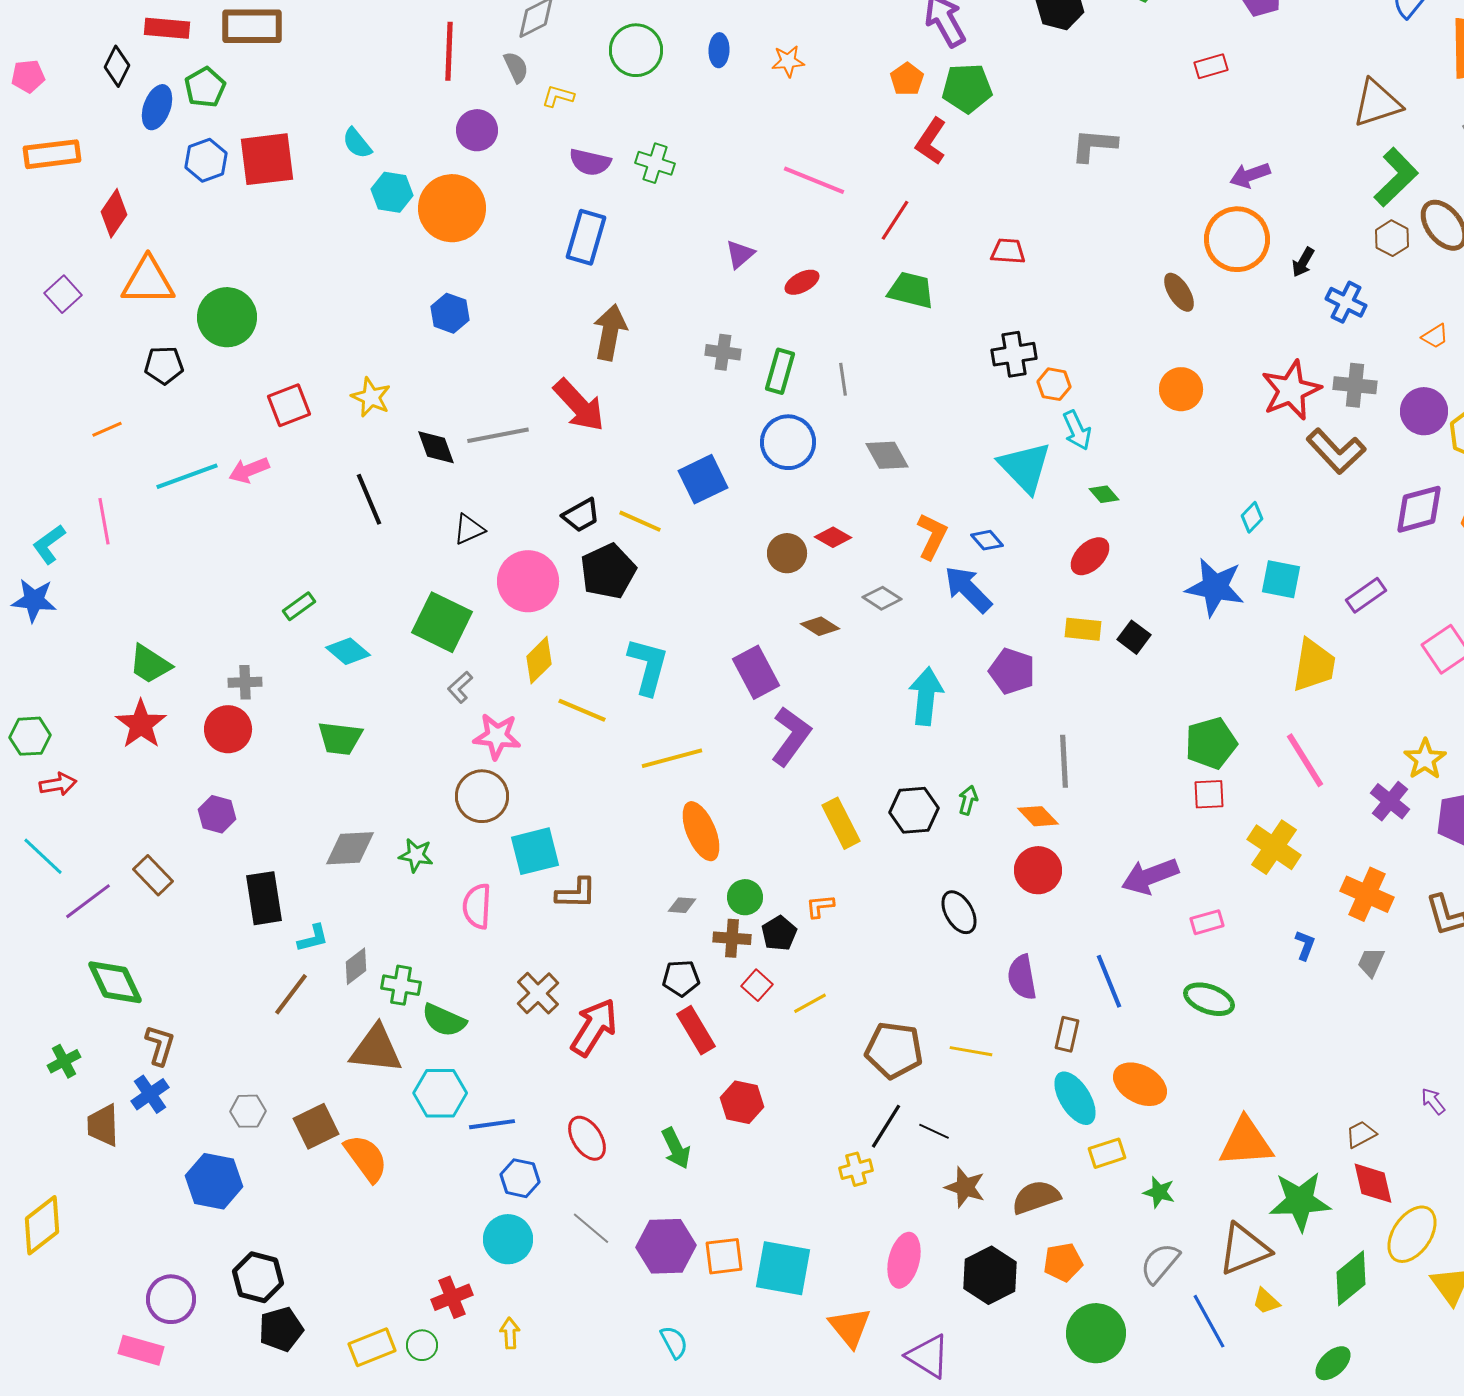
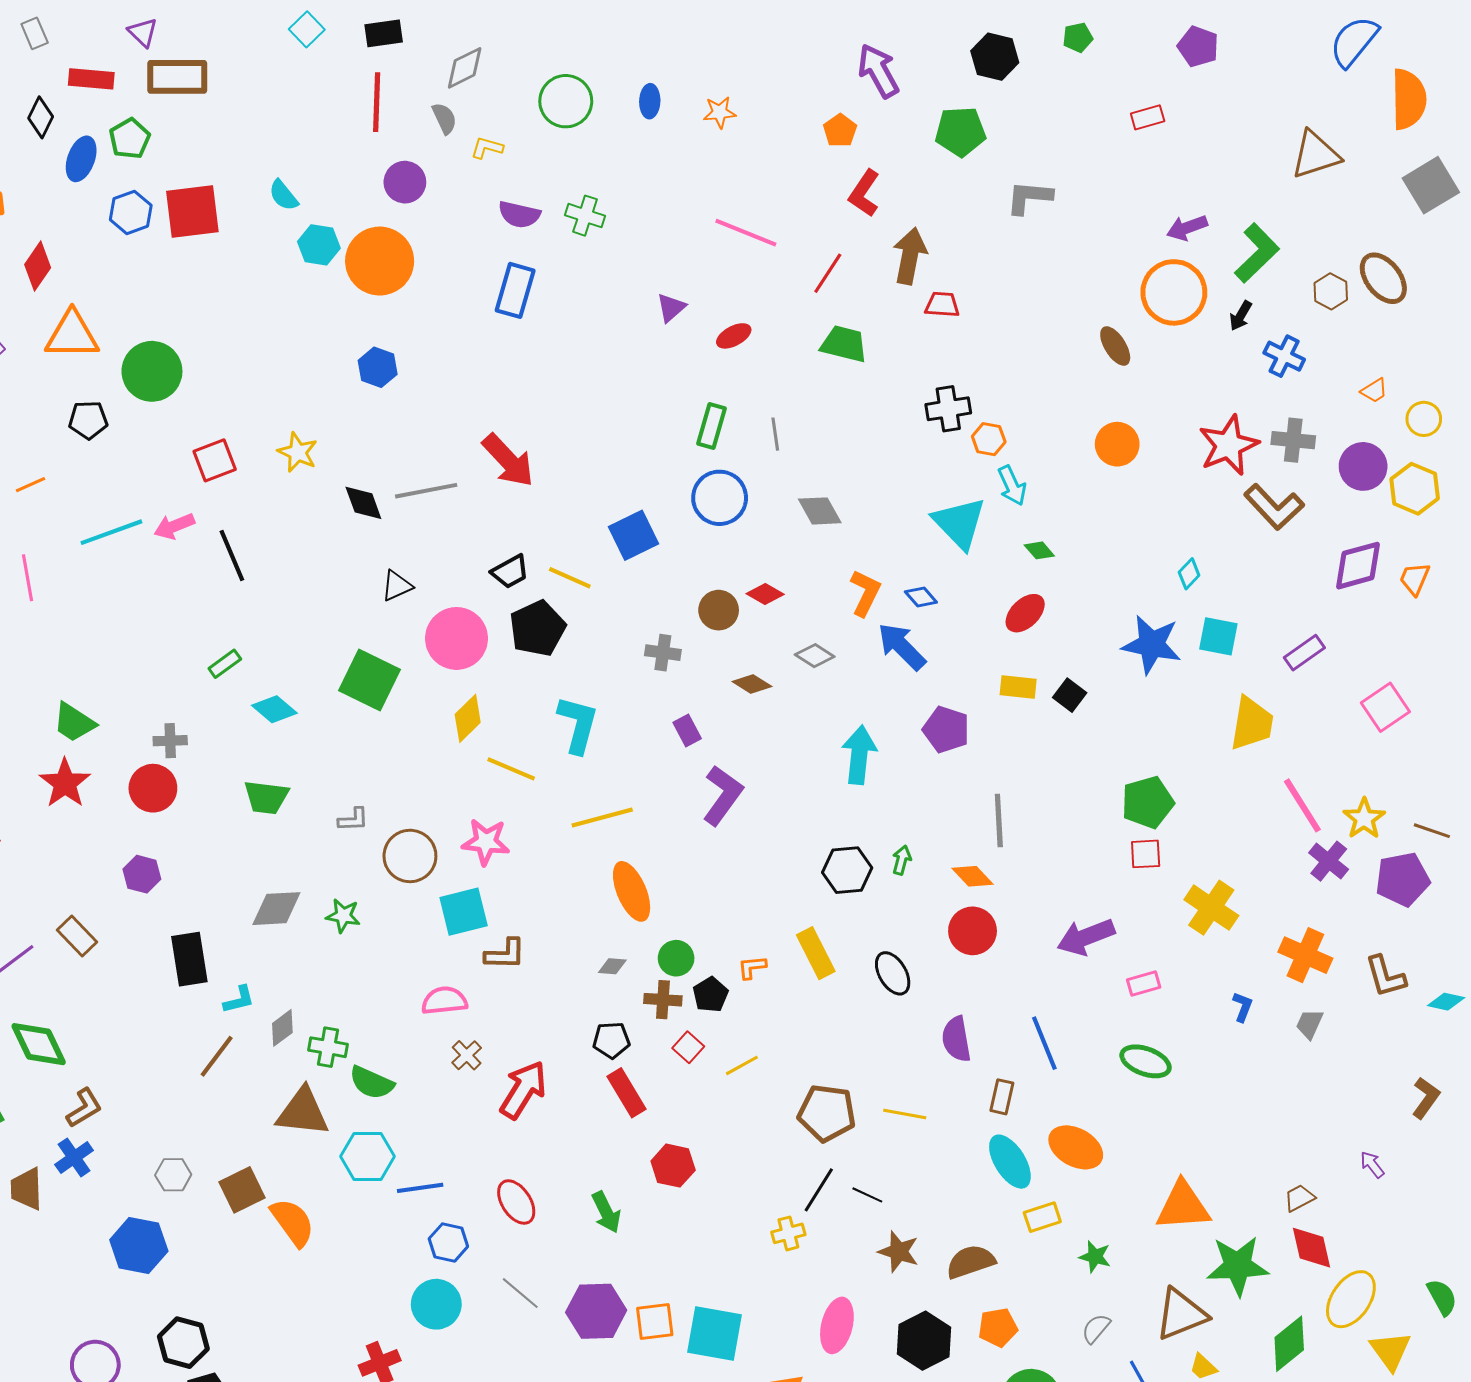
green pentagon: (967, 88) -> (960, 132), moved
green L-shape: (1396, 177) -> (1257, 253), moved
brown arrow: (610, 332) -> (910, 256), moved
gray cross: (723, 352) -> (663, 653), moved
black line: (369, 499) -> (232, 555), moved
purple rectangle: (756, 672) -> (687, 731), size x0.6
gray L-shape: (460, 687) -> (353, 820), moved, turned -140
pink star: (497, 736) -> (486, 842), moved
pink line: (1305, 760) -> (1302, 805), moved
yellow rectangle: (841, 823) -> (816, 953), moved
pink semicircle: (477, 906) -> (444, 1001), moved, turned 81
brown cross: (538, 993) -> (467, 1055), size x0.7
brown L-shape: (160, 1045) -> (84, 1108), turned 42
gray semicircle: (1160, 1263) -> (1096, 1328), size x0.7

